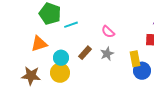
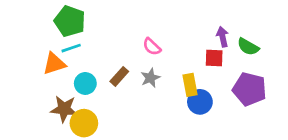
cyan line: (71, 25) -> (71, 48), moved
yellow circle: (60, 73) -> (84, 123), moved
brown star: (31, 76) -> (64, 109), moved

